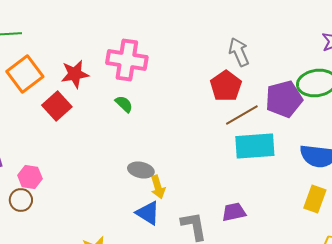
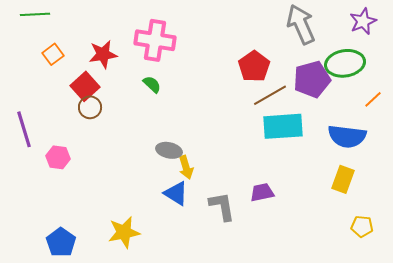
gray arrow: (239, 52) -> (301, 24), moved, size x1.4
orange square: (25, 74) -> (53, 54), size x0.6
brown circle: (21, 200) -> (90, 107), moved

